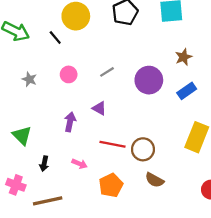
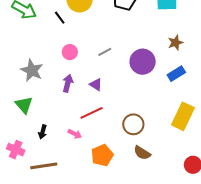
gray star: (29, 79) -> (32, 70), moved, size x1.6
purple arrow: (70, 122) -> (68, 83), moved
red line: (113, 144) -> (92, 113), moved, turned -40

